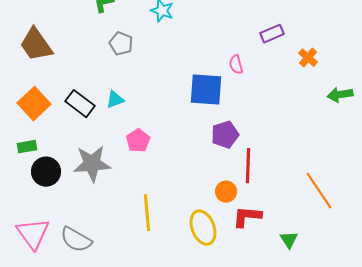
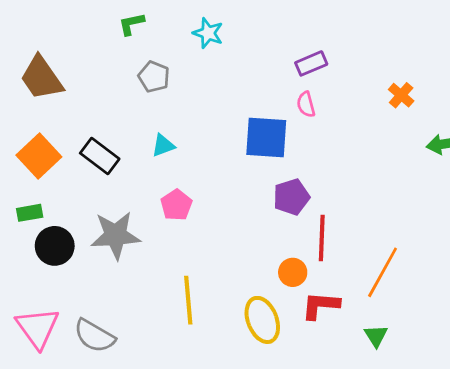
purple rectangle: (272, 34) -> (311, 63), moved
cyan triangle: (115, 100) -> (163, 145), moved
orange line: (319, 191) -> (383, 272), moved, turned 63

